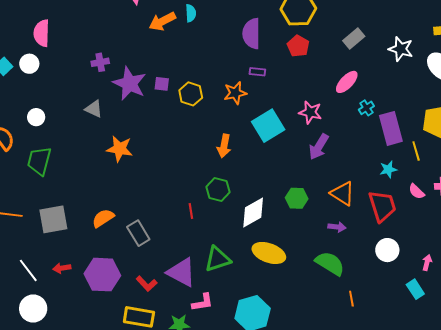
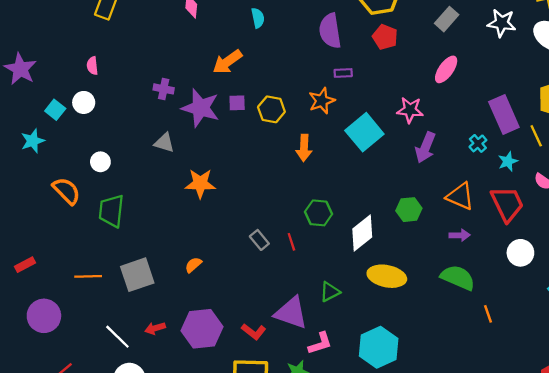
orange arrow: (162, 21) -> (227, 62), moved
pink semicircle: (42, 33) -> (92, 66), size x0.6
purple cross: (100, 62) -> (164, 89), turned 30
cyan cross: (366, 108) -> (478, 143), moved
orange arrow: (224, 146) -> (304, 148), moved
orange semicircle: (103, 218) -> (193, 265), size x0.7
gray rectangle: (138, 233) -> (259, 240), moved, size x0.7
green triangle: (218, 259) -> (330, 292), size x0.7

